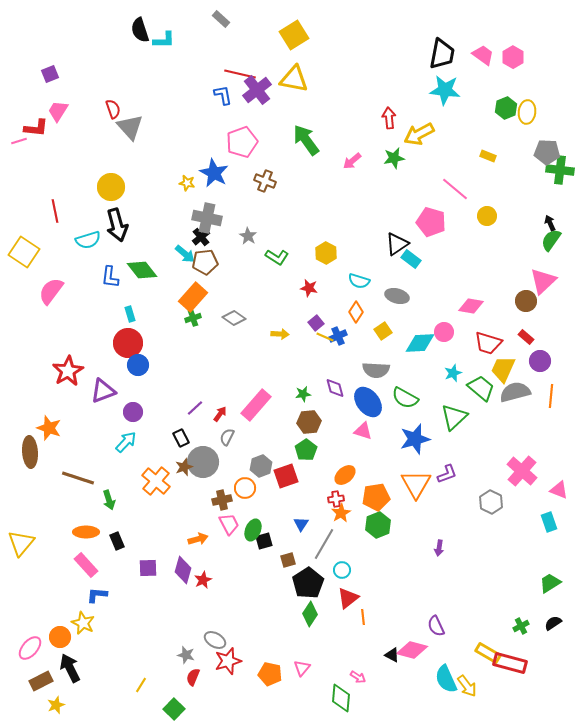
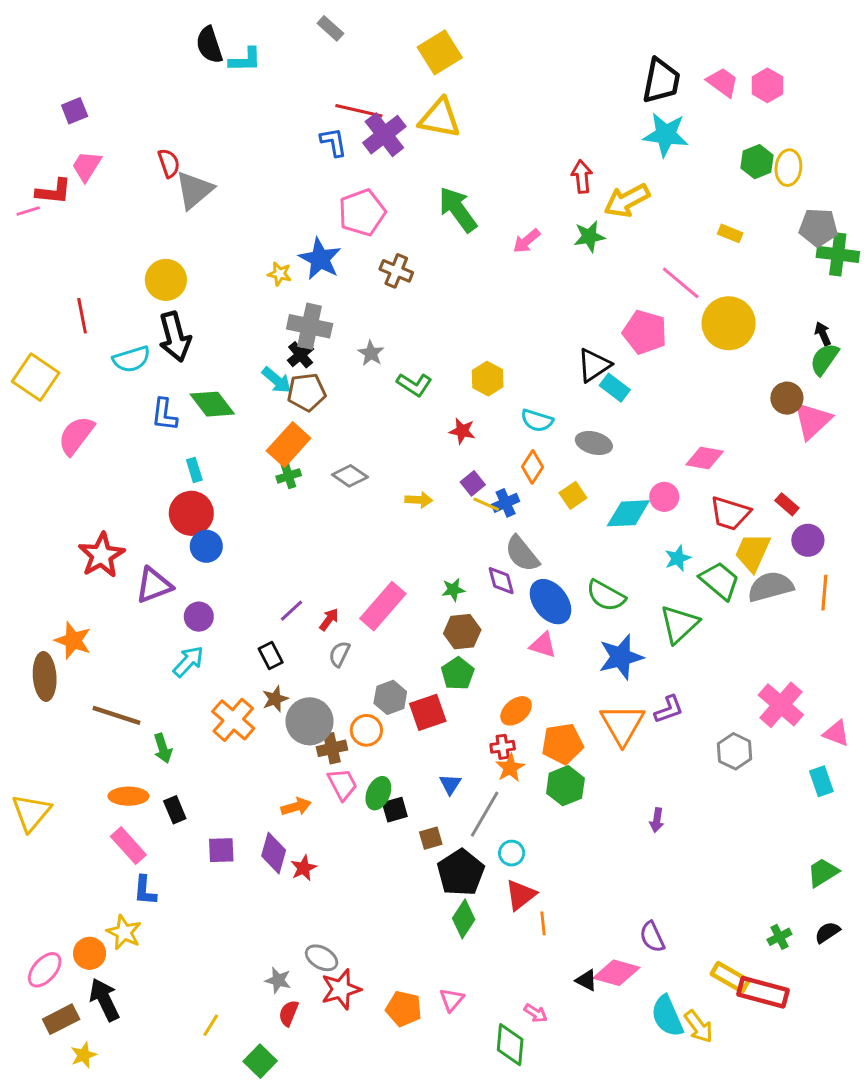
gray triangle: (130, 127) -> (194, 190), turned 32
yellow circle: (487, 216) -> (729, 323), size x1.8
brown circle: (526, 301) -> (787, 398), moved
gray semicircle: (376, 370) -> (522, 554), moved, turned 48
gray circle: (203, 462) -> (310, 721), moved
blue L-shape: (97, 595) -> (145, 890), turned -90

